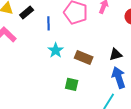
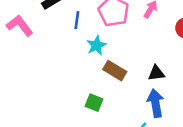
cyan star: (56, 50) -> (96, 45), moved

